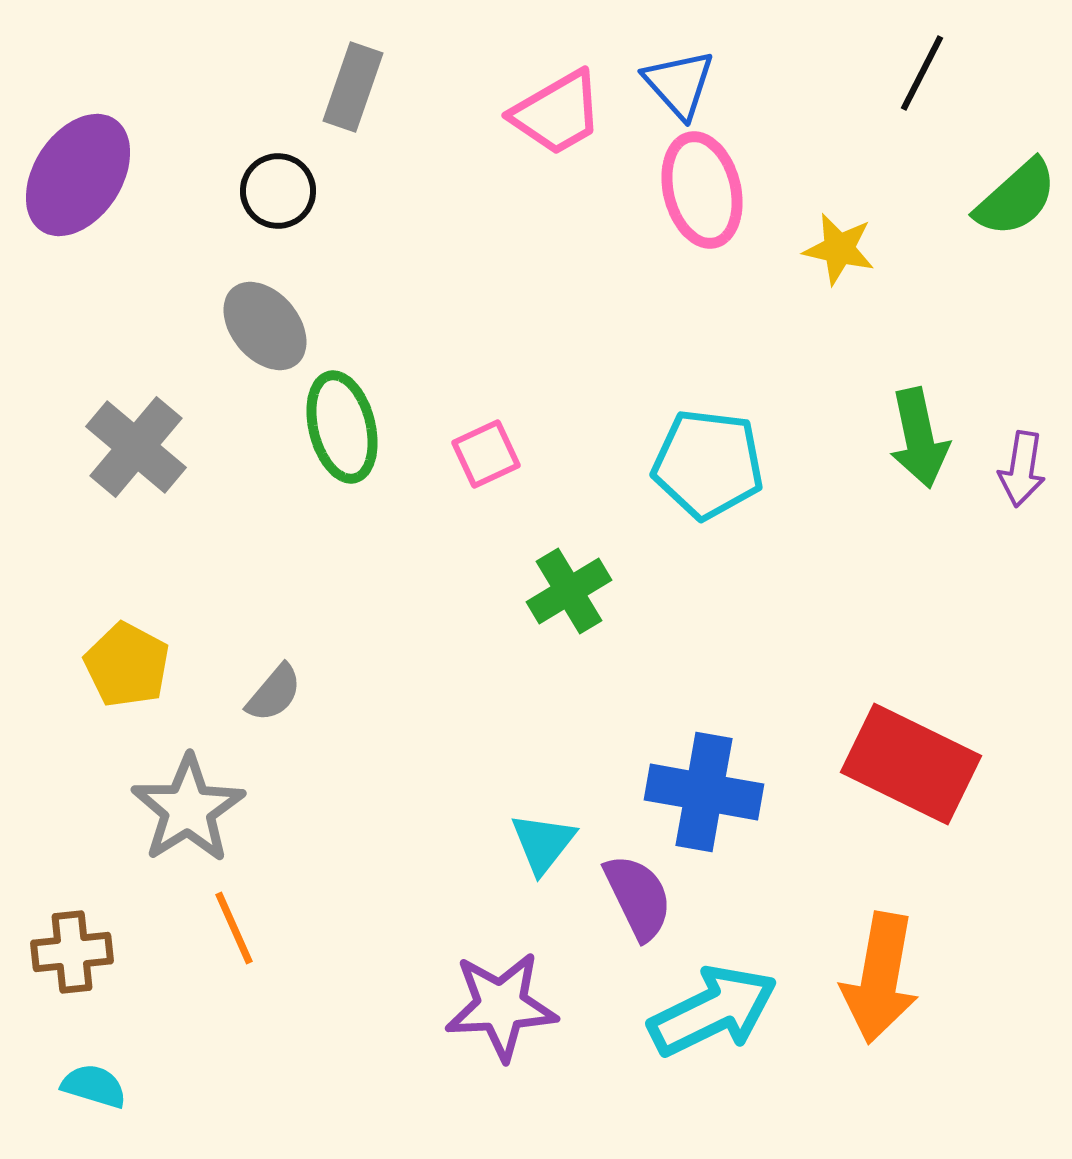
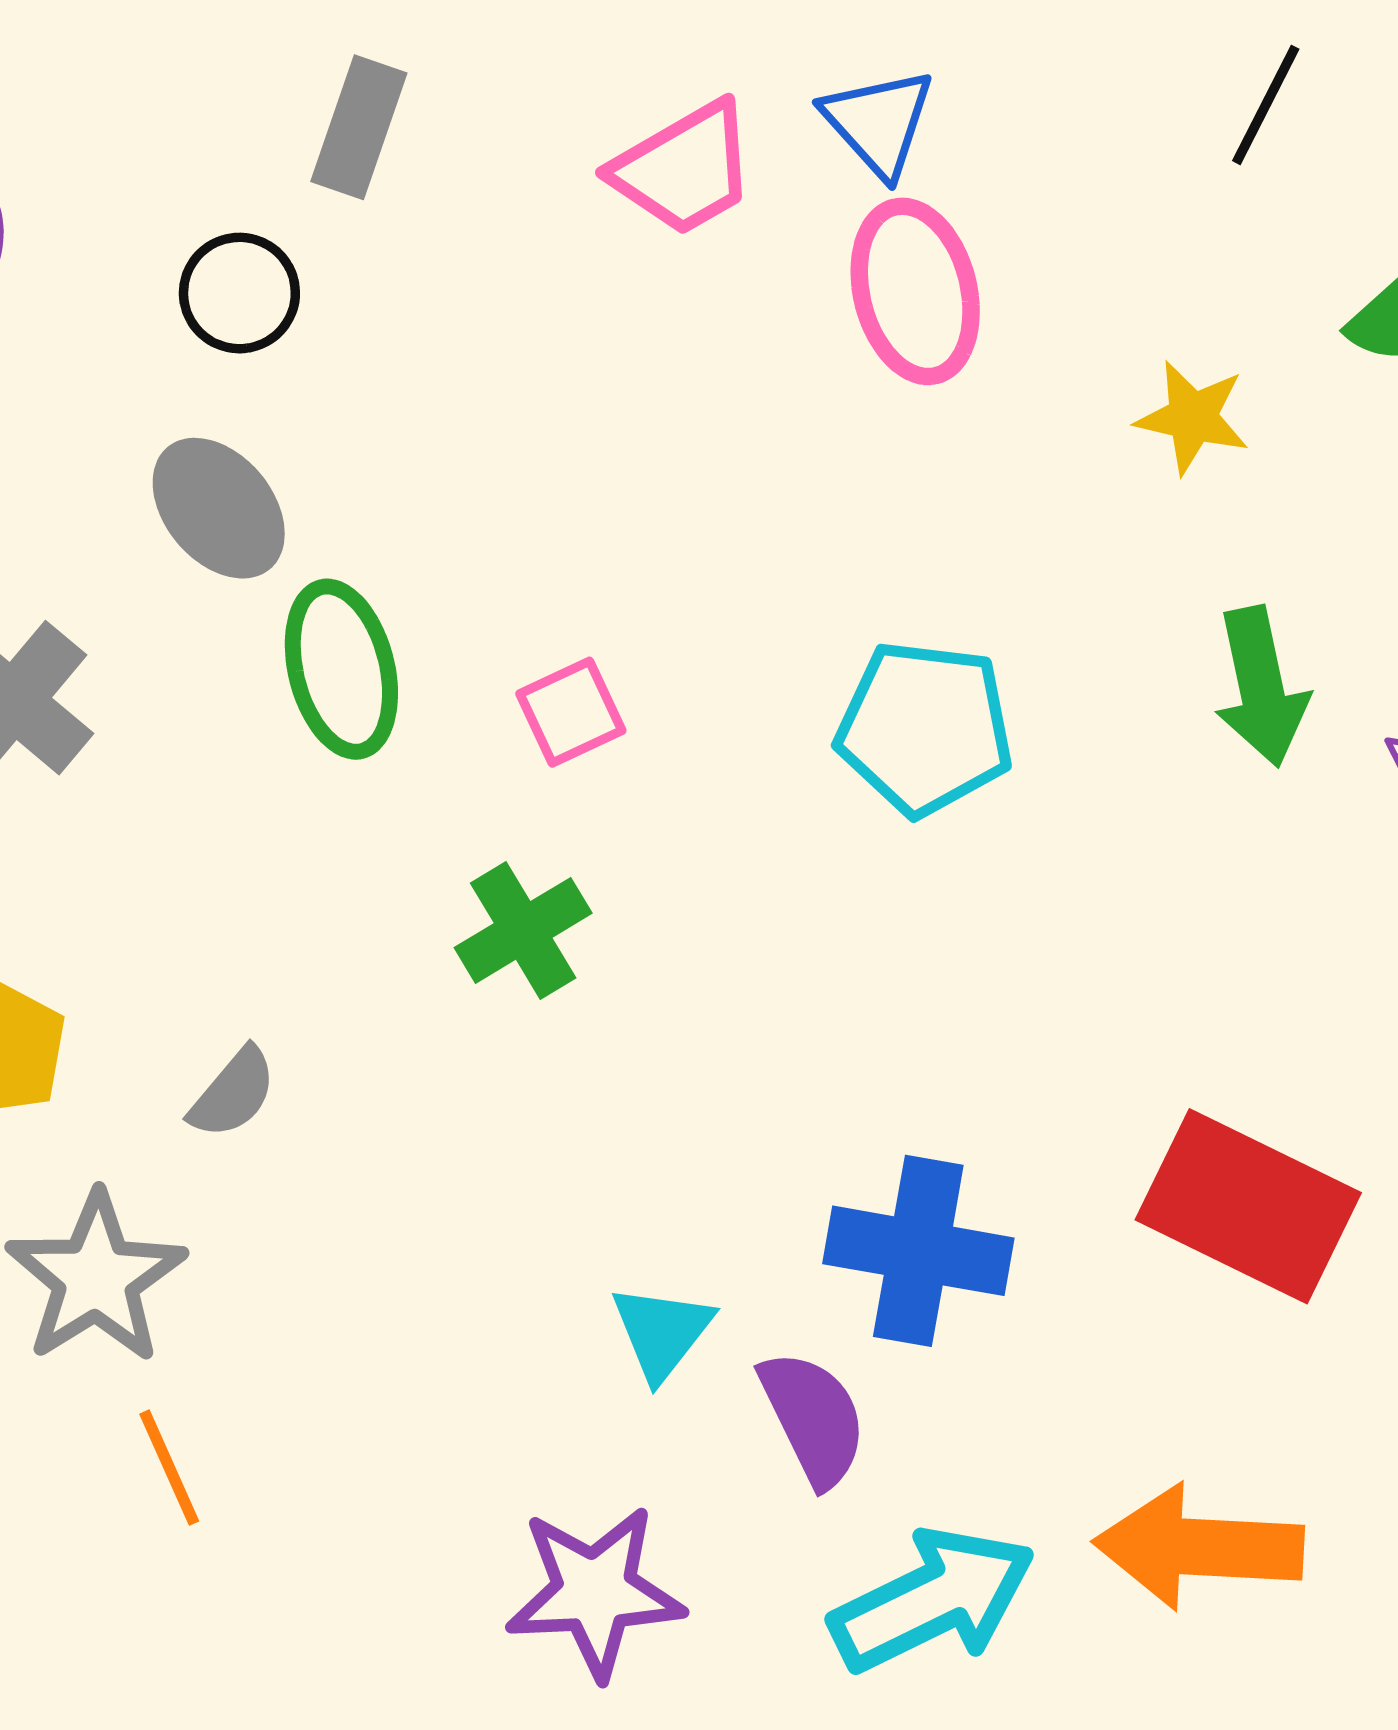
yellow star: (839, 249) -> (1192, 417), moved
green cross: (569, 591) -> (523, 930), moved
orange arrow: (880, 978) -> (1199, 1547), turned 83

